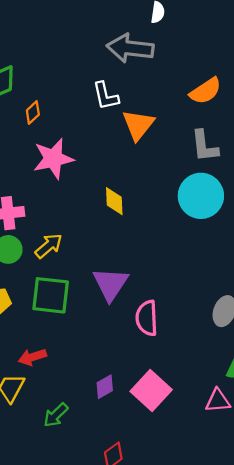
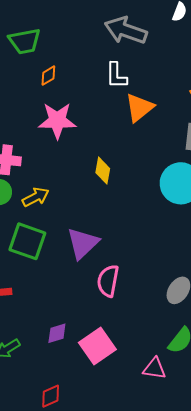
gray arrow: (130, 48) -> (126, 30), moved

